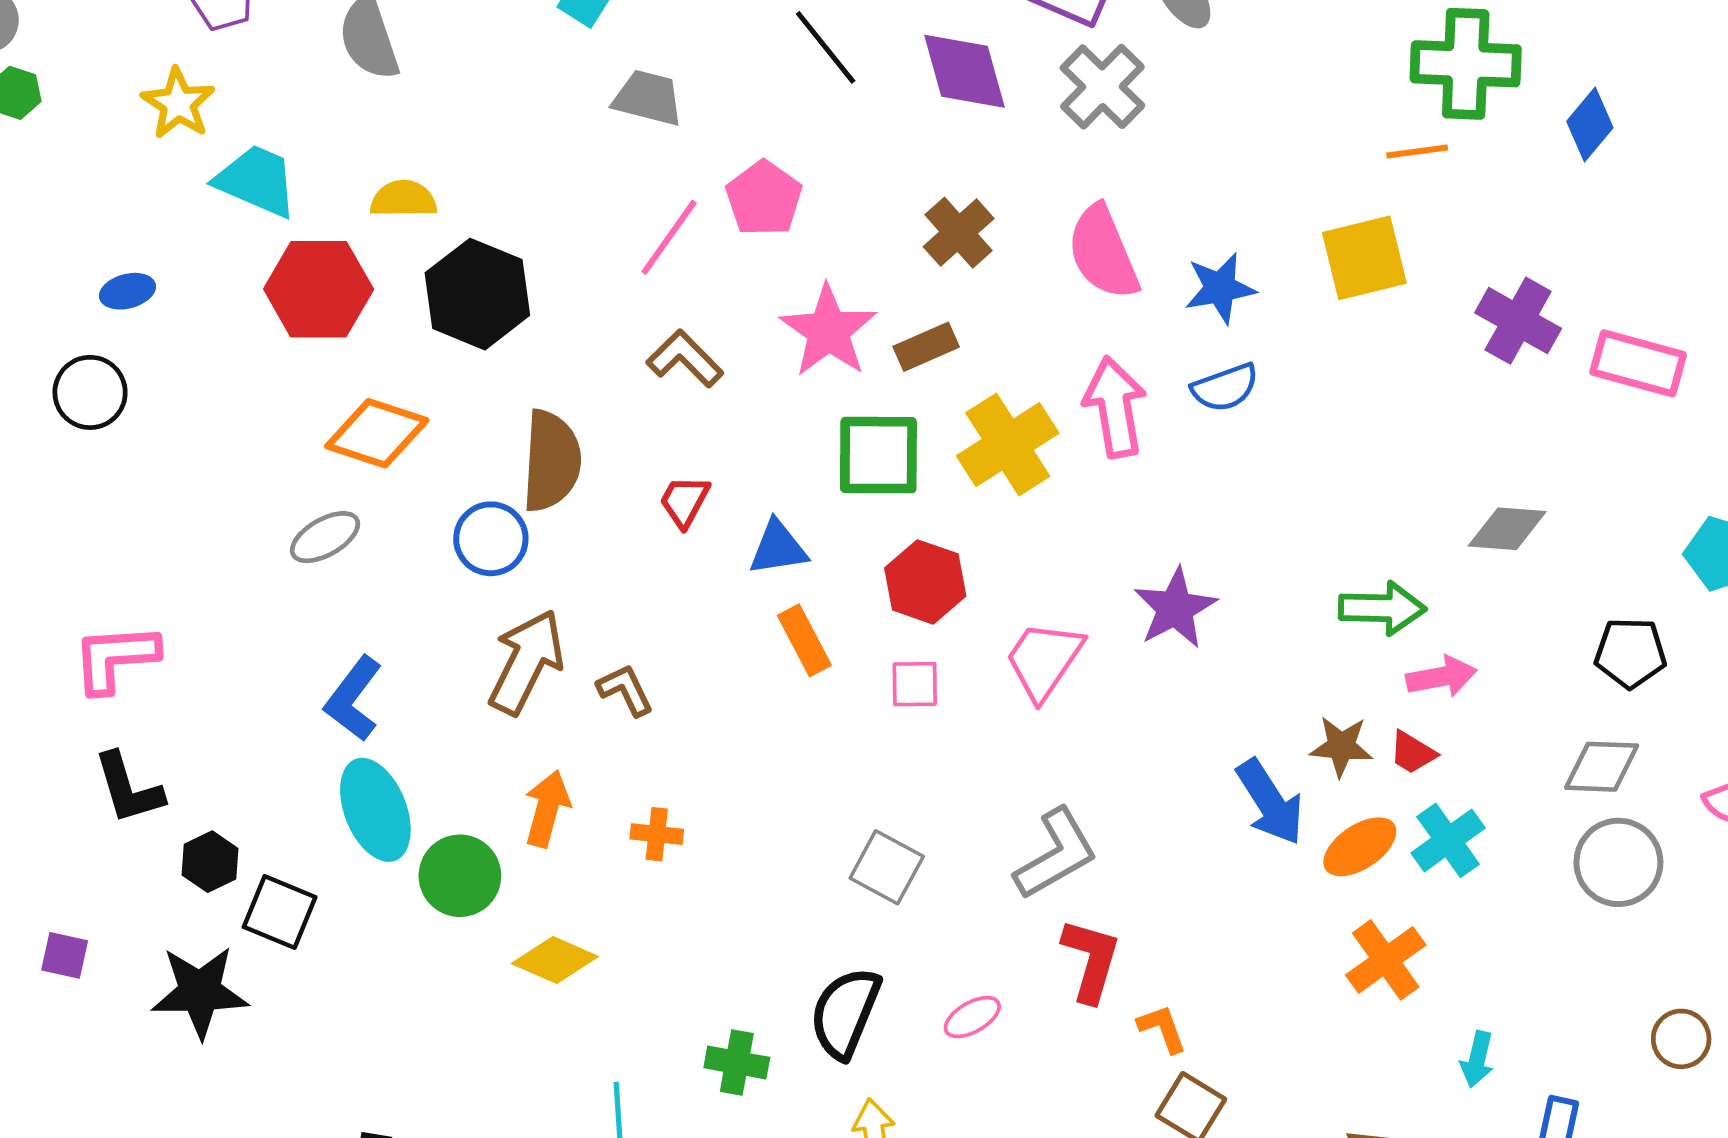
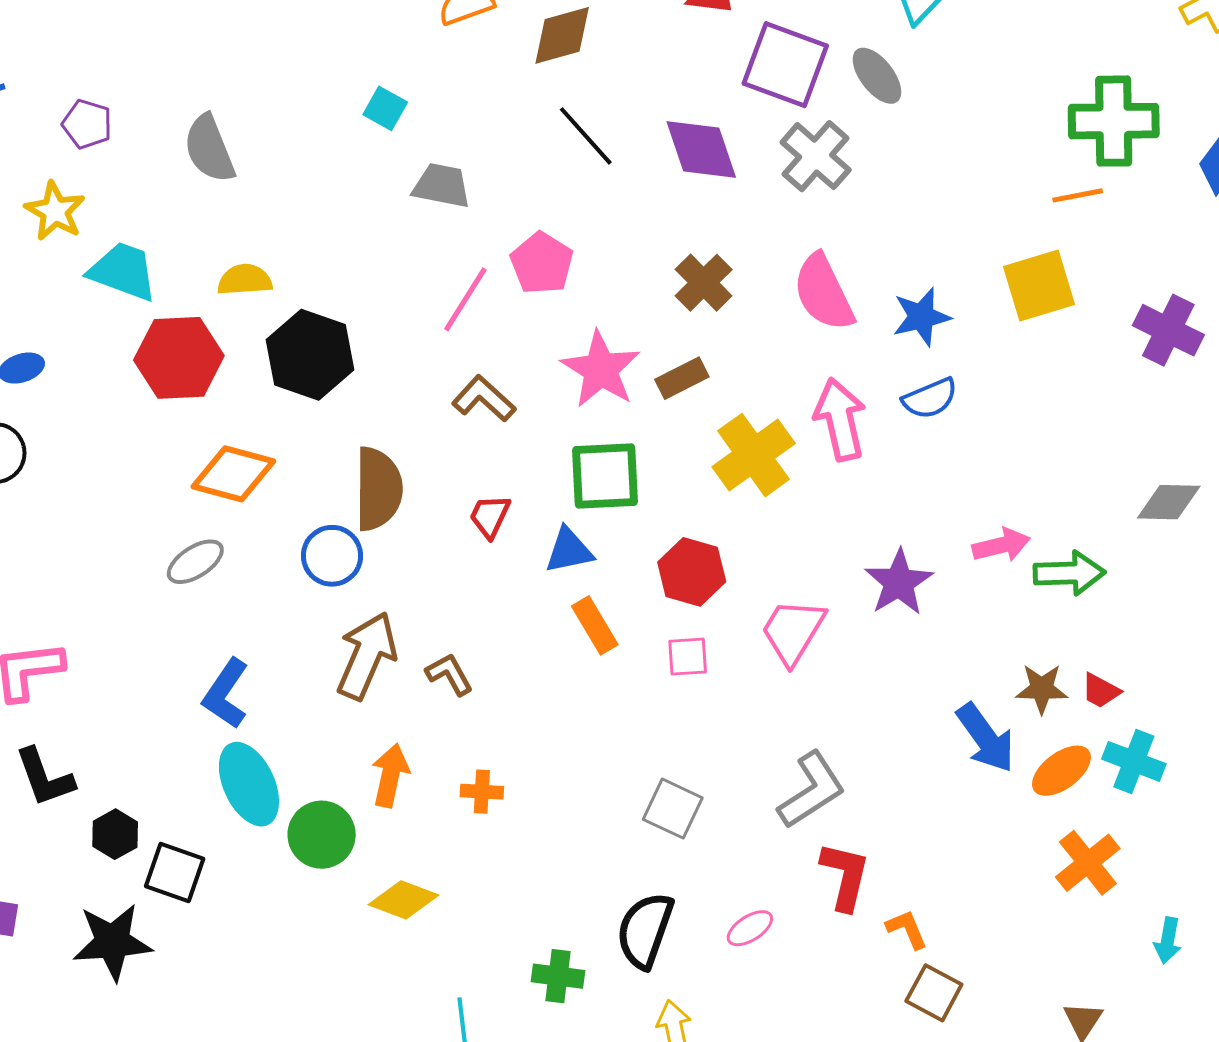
green square: (878, 455) -> (605, 476), moved
pink arrow: (1442, 677) -> (1001, 545), moved
cyan cross: (1448, 840) -> (1134, 761), turned -30

